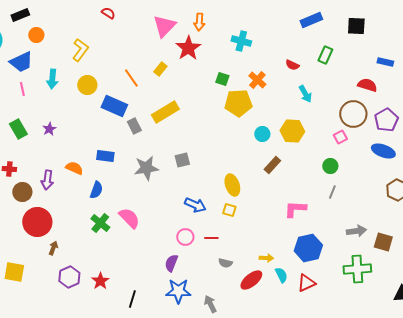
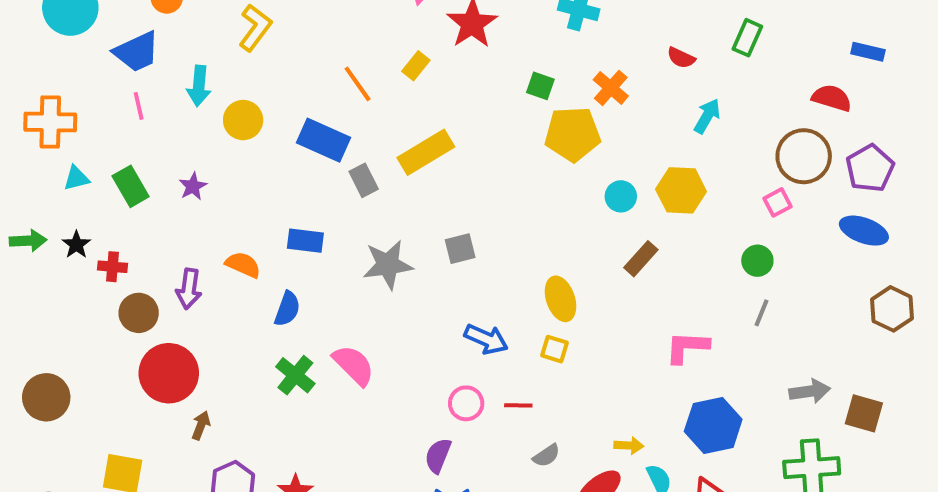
yellow circle: (87, 85) -> (243, 120), moved
cyan arrow: (305, 94) -> (707, 116), turned -120
gray semicircle: (225, 263) -> (546, 456), turned -48

